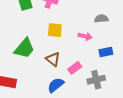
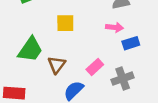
pink arrow: (85, 36) -> (114, 27), moved
brown triangle: (53, 59) -> (57, 65), moved, turned 35

